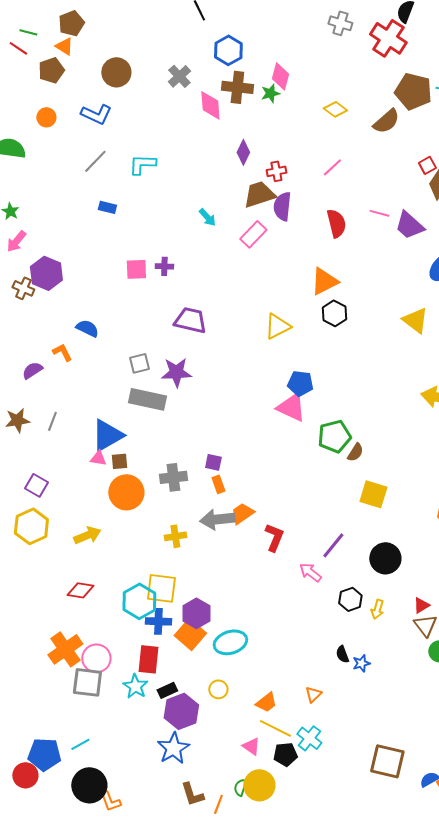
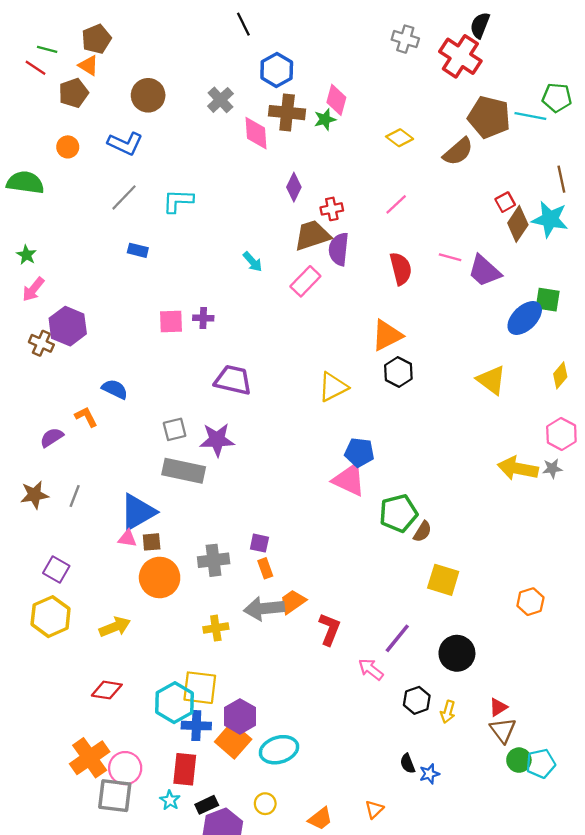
cyan star: (135, 686) -> (170, 800), size x0.7

